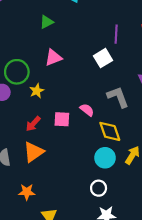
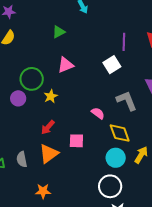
pink square: (62, 119) -> (76, 141), moved
white circle: (99, 188) -> (110, 186), size x1.5

